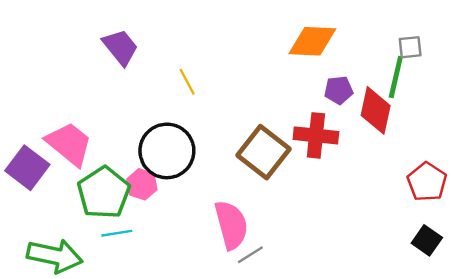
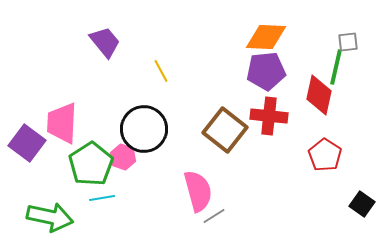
purple pentagon: (339, 90) -> (266, 71), moved, size x1.6
pink trapezoid: (69, 144) -> (62, 123), turned -126
red pentagon: (427, 182) -> (325, 155), moved

